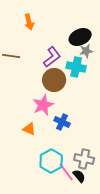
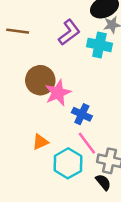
brown circle: (54, 80) -> (40, 80), moved
orange triangle: (29, 129) -> (40, 142), moved, turned -48
pink line: (66, 172) -> (87, 143), moved

